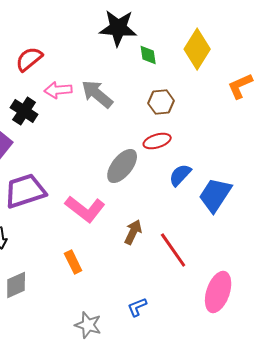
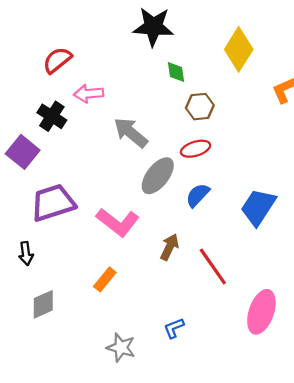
green diamond: (148, 55) -> (176, 72), moved
gray arrow: (97, 94) -> (131, 133), moved
blue semicircle: (180, 175) -> (198, 195), moved
orange rectangle: (73, 262) -> (105, 279), turned 65

